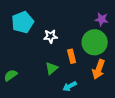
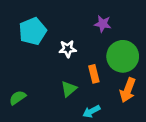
purple star: (102, 19) -> (103, 24), moved

